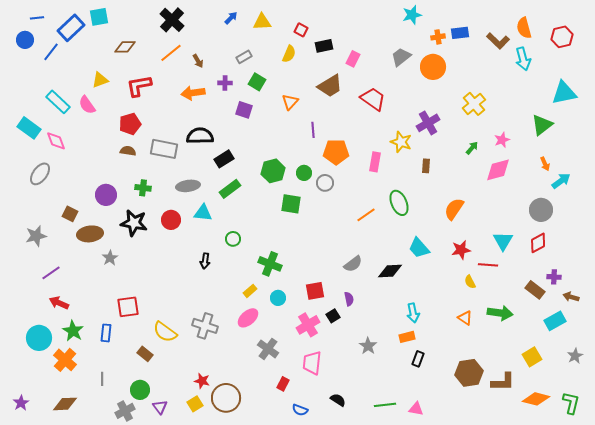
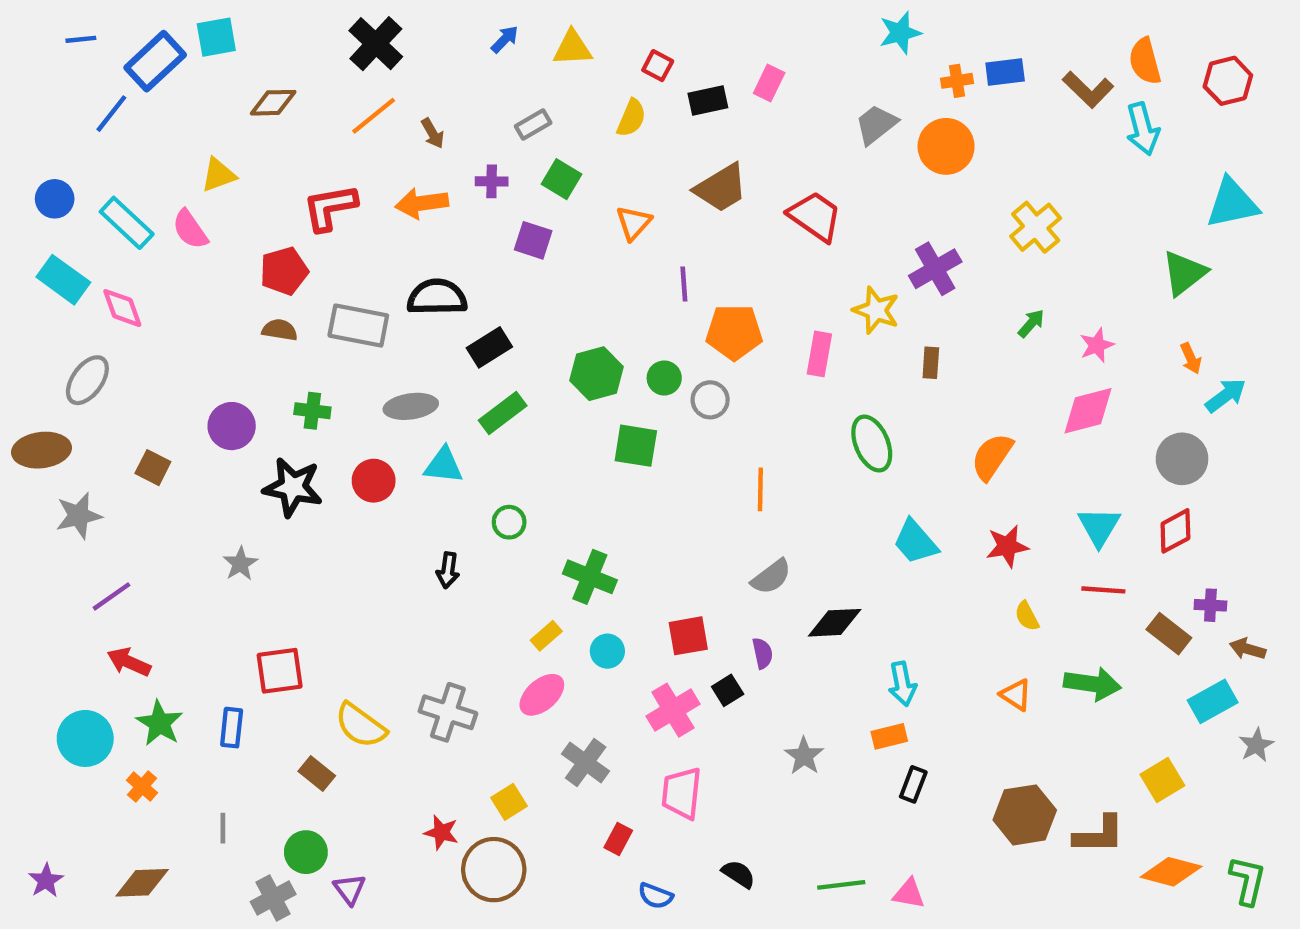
blue circle: (25, 40) -> (55, 199), moved
pink rectangle: (353, 59) -> (769, 83), moved
red L-shape: (139, 86) -> (330, 208), moved
pink star: (502, 140) -> (1097, 345), moved
pink diamond: (498, 170) -> (1088, 411), moved
orange line: (366, 215) -> (760, 489), moved, turned -54
brown ellipse: (90, 234) -> (42, 450), moved
red line: (488, 265) -> (1103, 590), moved
black diamond: (390, 271) -> (835, 623), moved
gray star: (575, 356) -> (1256, 745), moved
orange cross: (65, 360) -> (142, 787), size x0.6
yellow square: (195, 404) -> (509, 802), moved

